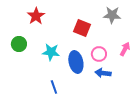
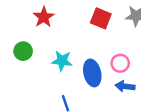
red square: (82, 28) -> (101, 18), moved

